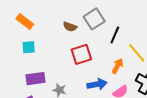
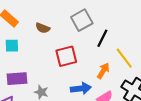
brown semicircle: (70, 27) -> (43, 28), moved

